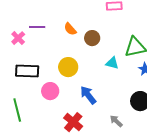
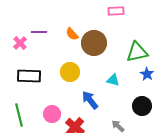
brown circle: (92, 38) -> (94, 43), size x1.6
cyan triangle: (112, 63) -> (113, 80), moved
pink circle: (50, 91) -> (52, 114), moved

